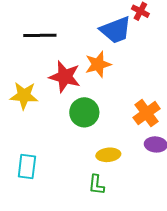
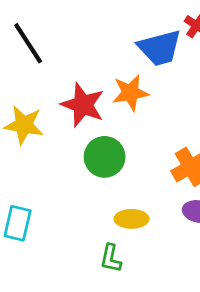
black line: (40, 35) -> (28, 43), moved, turned 52

